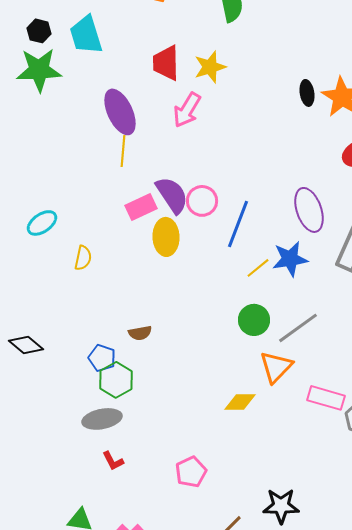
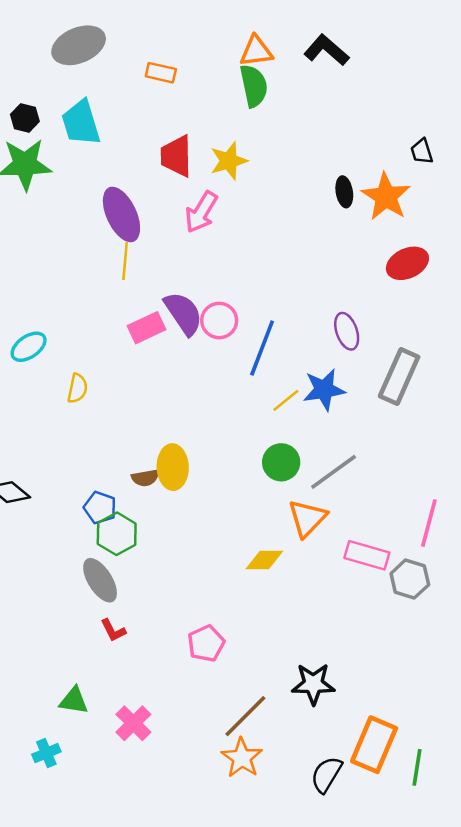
purple ellipse: (309, 210) -> (347, 331), size x0.7
yellow ellipse: (166, 237) -> (173, 467), moved
gray ellipse: (102, 419) -> (100, 580), turned 69

